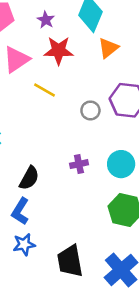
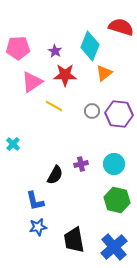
gray circle: (90, 110) -> (92, 111), moved
black semicircle: (29, 178) -> (55, 175), moved
blue L-shape: (20, 211) -> (35, 201), turned -45

